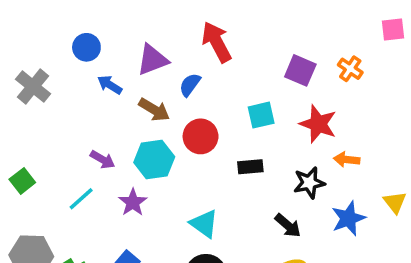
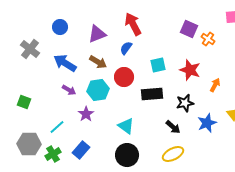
purple square: (300, 70) -> (189, 29), moved
blue arrow: (110, 85) -> (65, 63), moved, size x1.6
blue semicircle: (190, 85) -> (126, 48), moved
orange arrow: (347, 160) -> (215, 85), moved, turned 112
black rectangle: (250, 167) -> (152, 94), size x1.5
green square: (22, 181) -> (24, 102), turned -32
cyan line: (81, 199) -> (57, 127), moved

